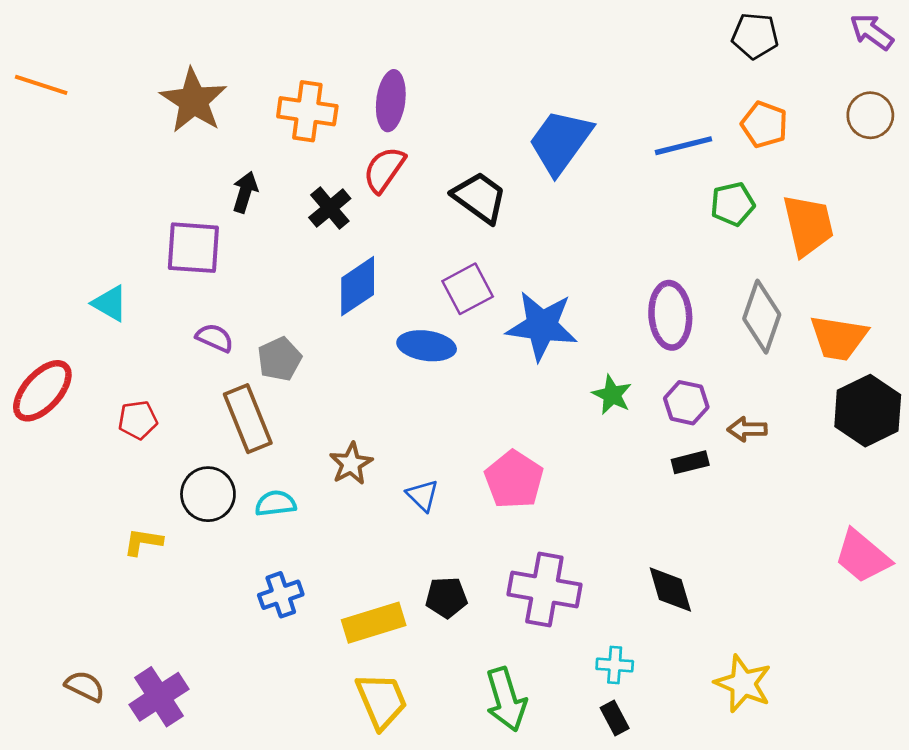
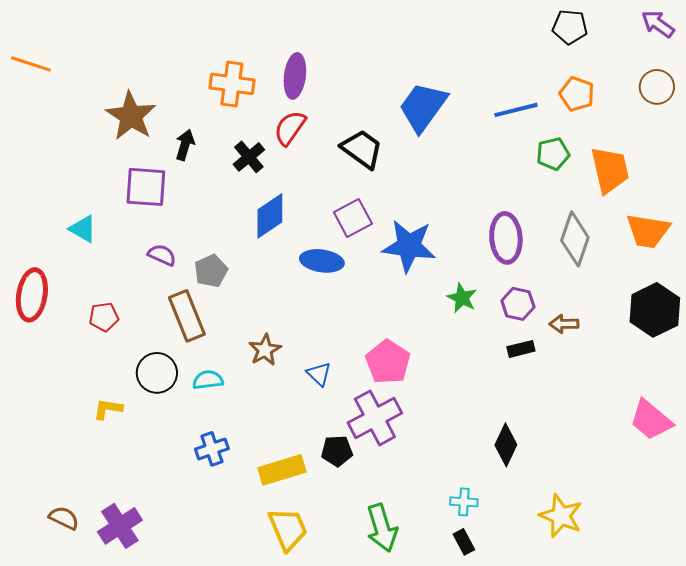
brown star: (193, 101) -> (131, 116), moved
orange trapezoid: (839, 338) -> (648, 231), moved
red ellipse: (42, 391) -> (32, 295), turned -33
purple cross: (544, 589) -> (375, 418), moved, turned -38
black diamond: (670, 589) -> (506, 445), turned 42

